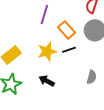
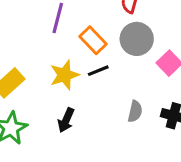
black arrow: (47, 81) -> (66, 120), turned -91

